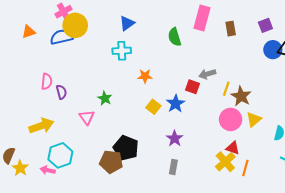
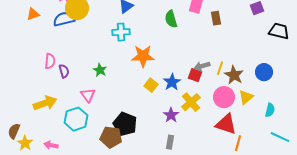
brown rectangle: (231, 29) -> (216, 18), moved
blue circle: (273, 50) -> (264, 72), moved
gray arrow: (207, 74) -> (202, 66), moved
orange star: (145, 76) -> (143, 56), size x1.6
red square: (193, 87) -> (195, 75), moved
green star: (105, 98) -> (100, 70), moved
red triangle: (233, 148) -> (226, 124), size x1.6
cyan hexagon: (60, 155) -> (76, 119), moved
yellow cross: (225, 162) -> (191, 102), moved

